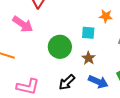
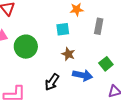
green circle: (60, 47) -> (26, 47), moved

